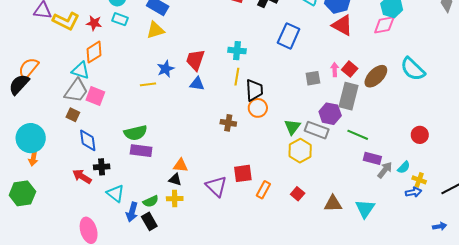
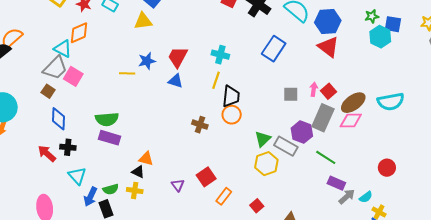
pink diamond: (384, 25) -> (351, 120), moved
cyan semicircle: (413, 69) -> (391, 102), turned -64
red square: (243, 173) -> (206, 177), turned -36
purple triangle: (216, 186) -> (178, 185), size x0.6

